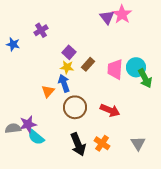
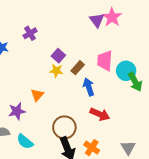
pink trapezoid: (115, 69) -> (105, 61), moved
blue arrow: (64, 83) -> (89, 87), moved
brown circle: (75, 107) -> (64, 127), moved
purple star: (28, 124) -> (17, 111), moved

